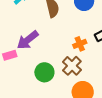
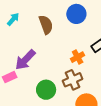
brown cross: (72, 66) -> (73, 80), turned 30

